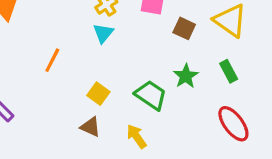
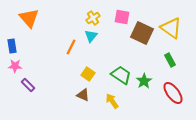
brown square: (184, 28) -> (142, 33), size x1.6
orange line: (52, 60) -> (71, 47), moved
green star: (186, 76) -> (144, 81), moved

